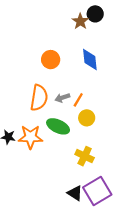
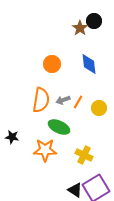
yellow circle: (87, 118) -> (99, 108), moved
orange star: (30, 137) -> (45, 150), moved

